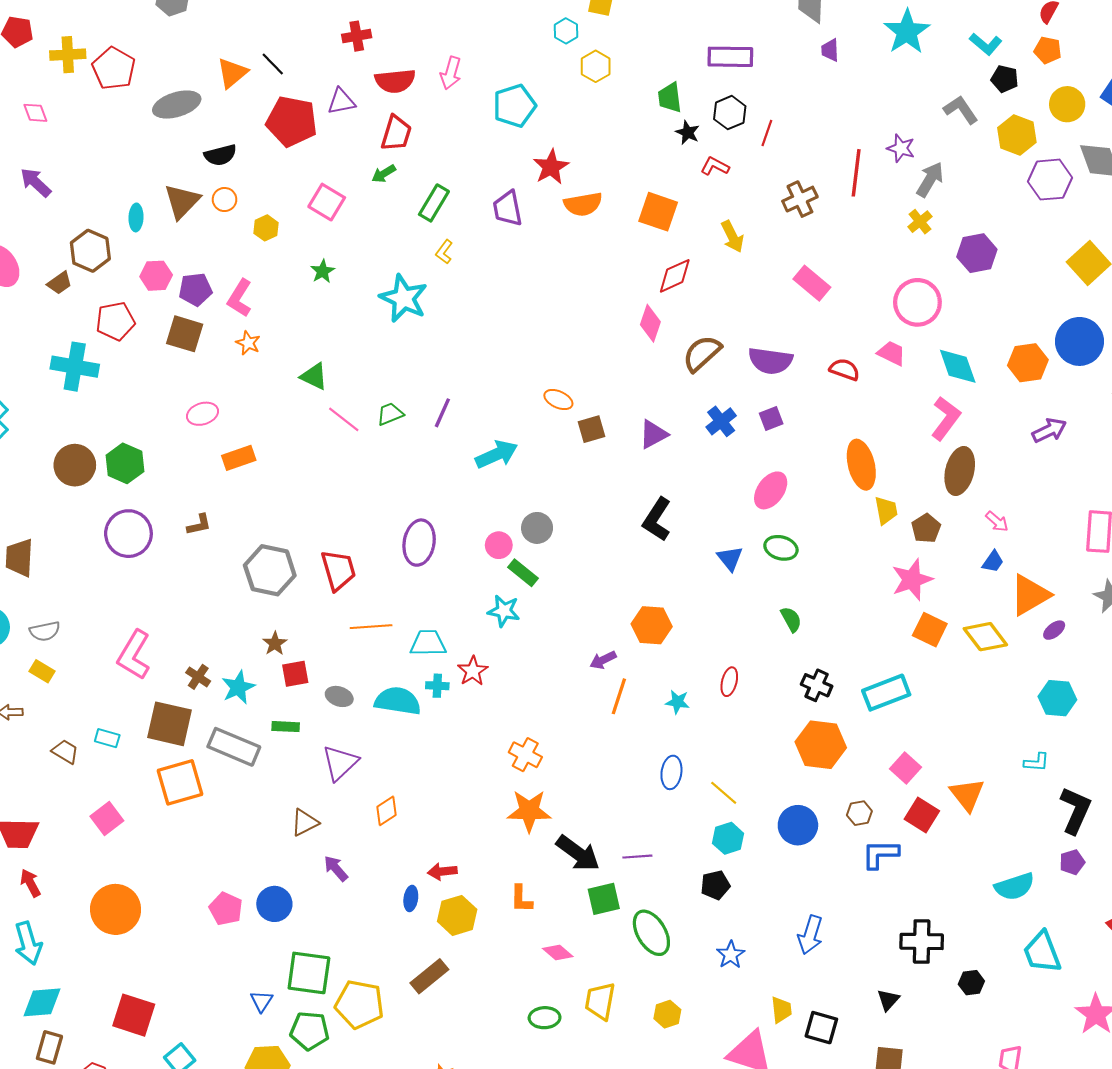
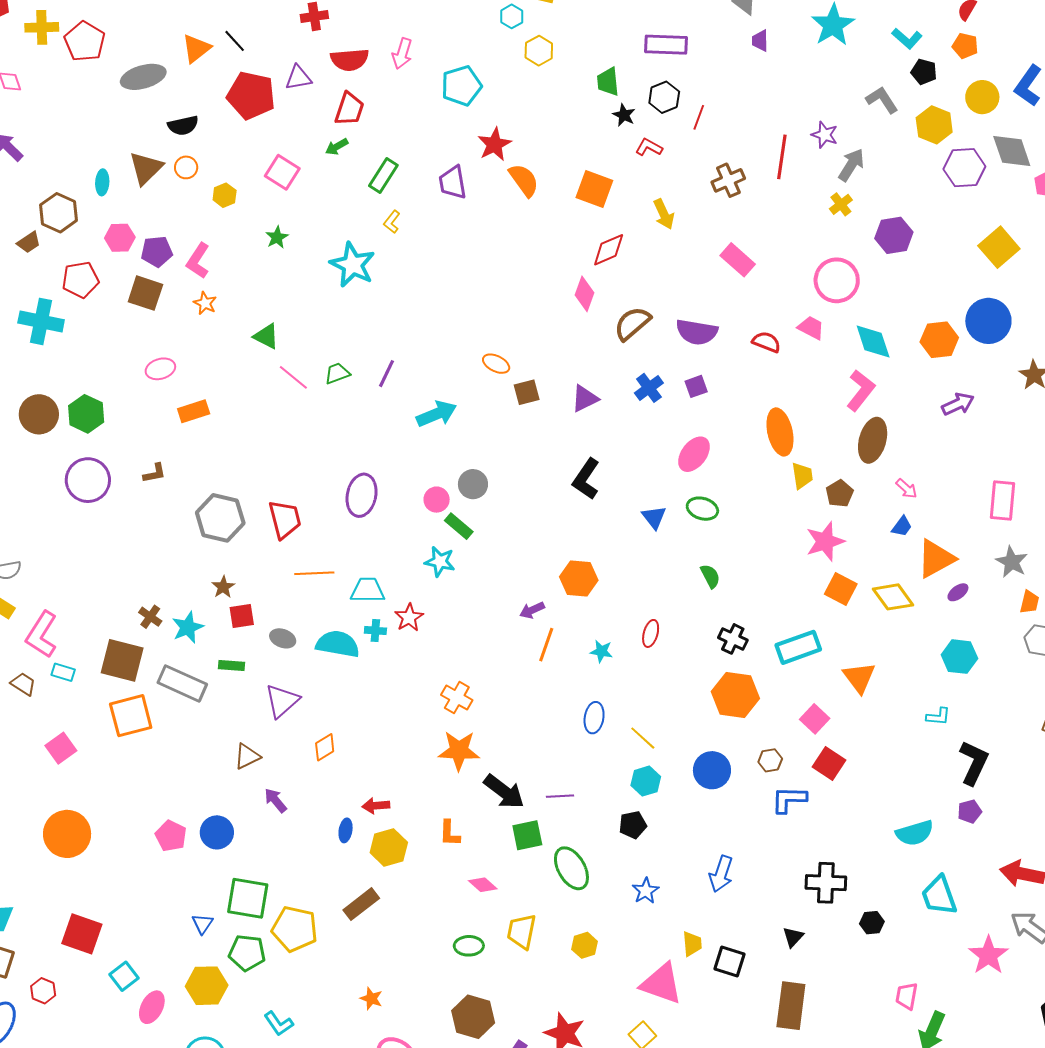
orange semicircle: (583, 204) -> (524, 180), turned -117
pink L-shape: (134, 655) -> (42, 635), moved
orange triangle: (967, 795) -> (859, 677), moved

